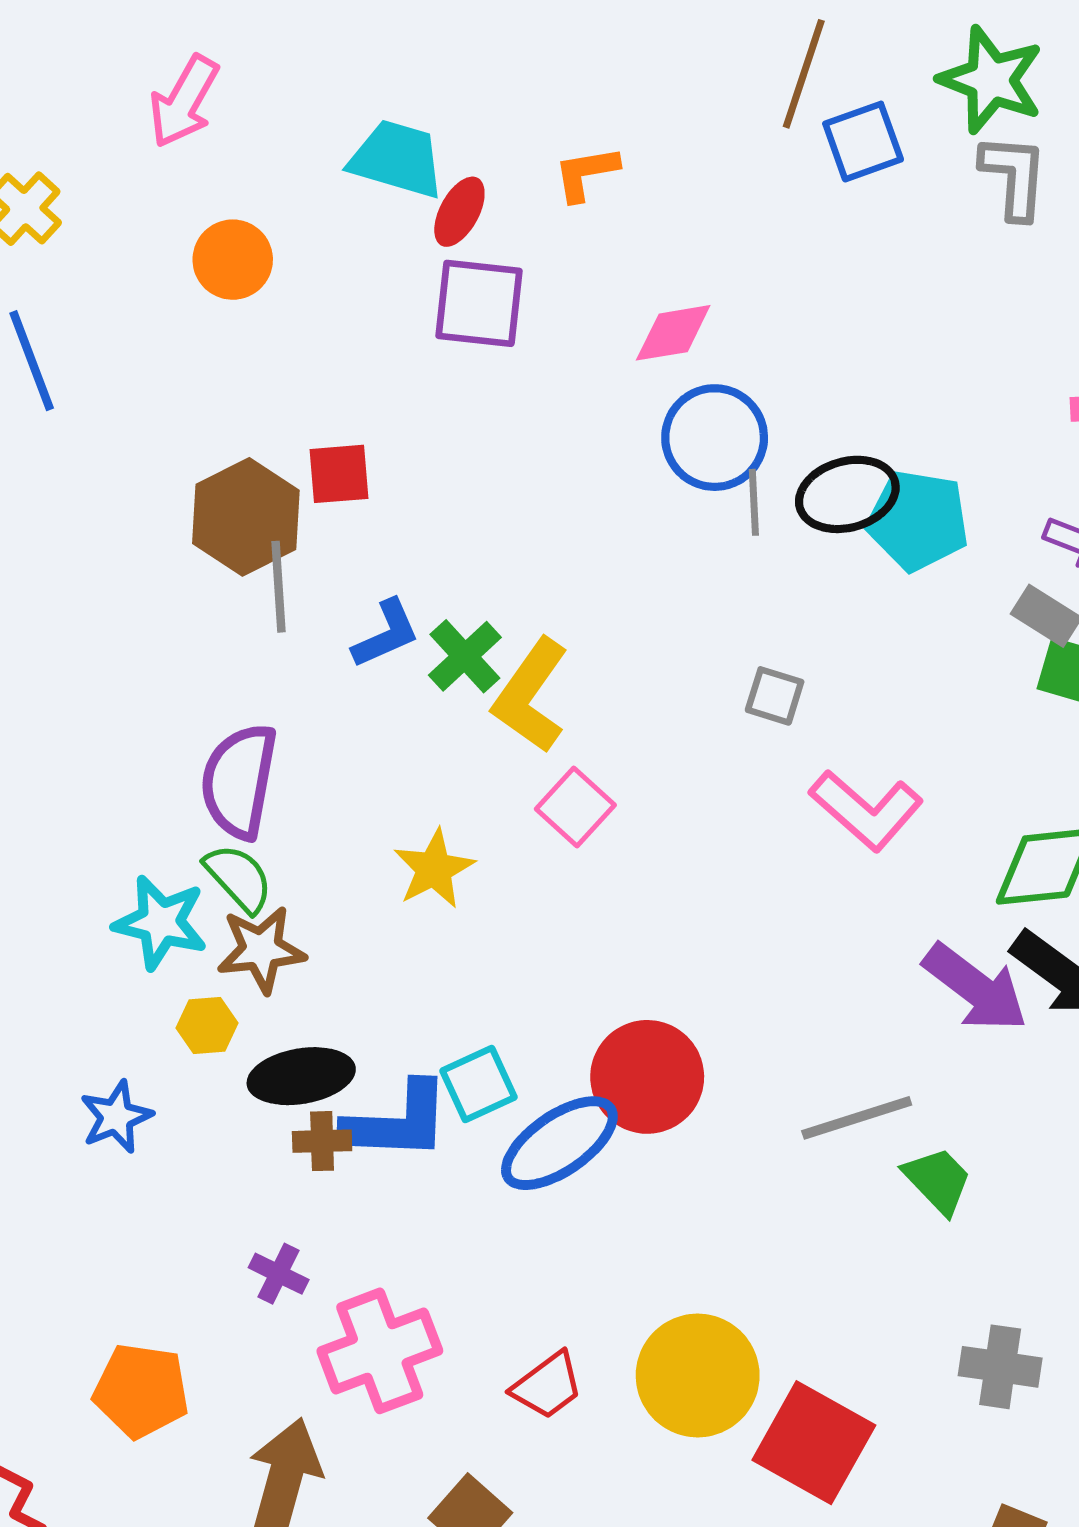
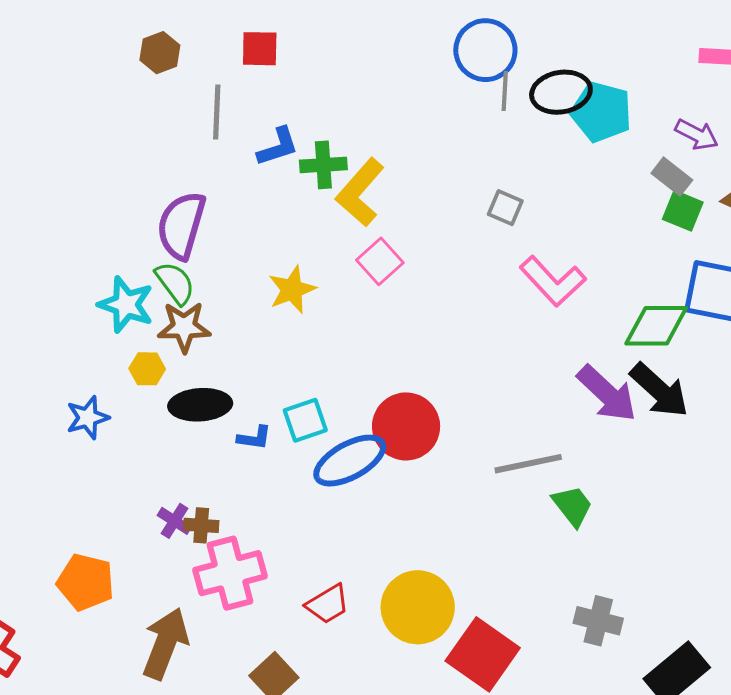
brown hexagon: (246, 517) -> (160, 53), moved, size x0.6
green cross: (465, 656) -> (323, 165), turned 33
blue L-shape: (397, 1122) -> (254, 438), size x0.5
brown cross: (322, 1141) -> (201, 525), moved

